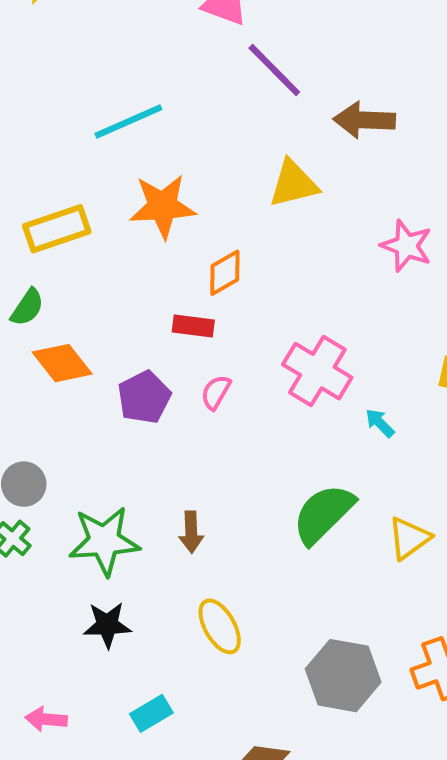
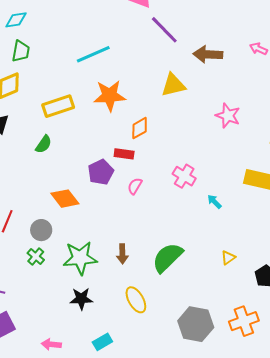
orange diamond: (62, 363) -> (65, 199), moved
pink cross: (317, 371) -> (184, 176), size x0.7
purple pentagon: (144, 397) -> (101, 172), moved
green semicircle: (323, 514) -> (167, 257), moved
yellow triangle: (409, 538) -> (228, 258), size x0.7

